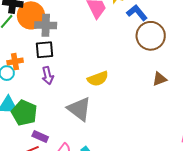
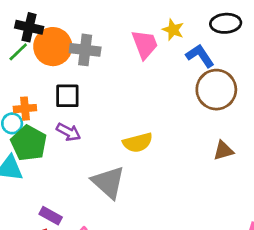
gray cross: (46, 25) -> (85, 50), moved
purple arrow: (48, 76) -> (69, 132), turned -54
green pentagon: (24, 113) -> (29, 143), moved

